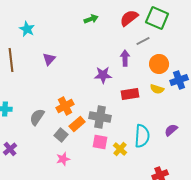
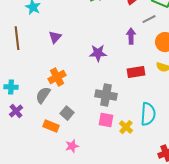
purple star: (103, 75) -> (98, 53), moved
orange cross: (65, 106) -> (57, 77), moved
orange rectangle: (77, 124) -> (51, 126), moved, turned 63
purple cross: (10, 149) -> (16, 111), moved
pink star: (63, 159) -> (72, 146), moved

